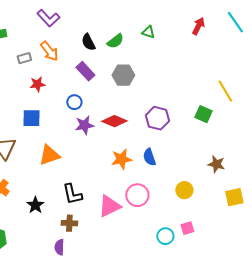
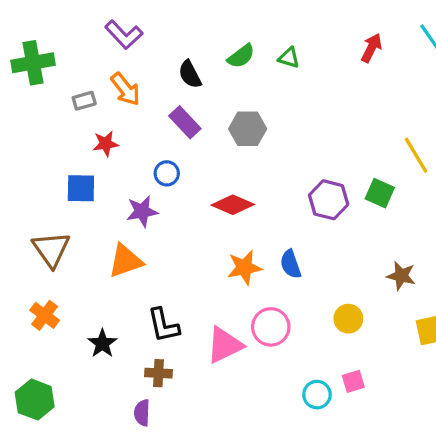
green semicircle: (115, 41) -> (241, 56), moved
blue square: (31, 118) -> (81, 188), moved
purple hexagon: (157, 118) -> (329, 200), moved
purple star: (84, 125) -> (142, 211), moved

